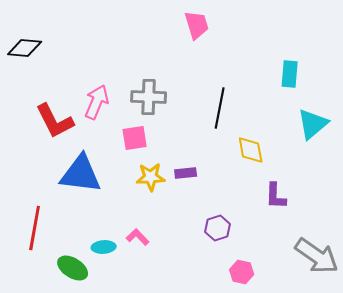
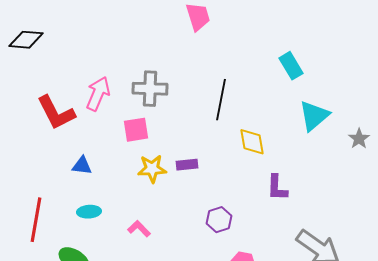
cyan rectangle: (290, 74) -> (291, 66), turned -36
blue triangle: (81, 174) -> (82, 166), size x0.5
cyan ellipse: (104, 247) -> (89, 212), moved

